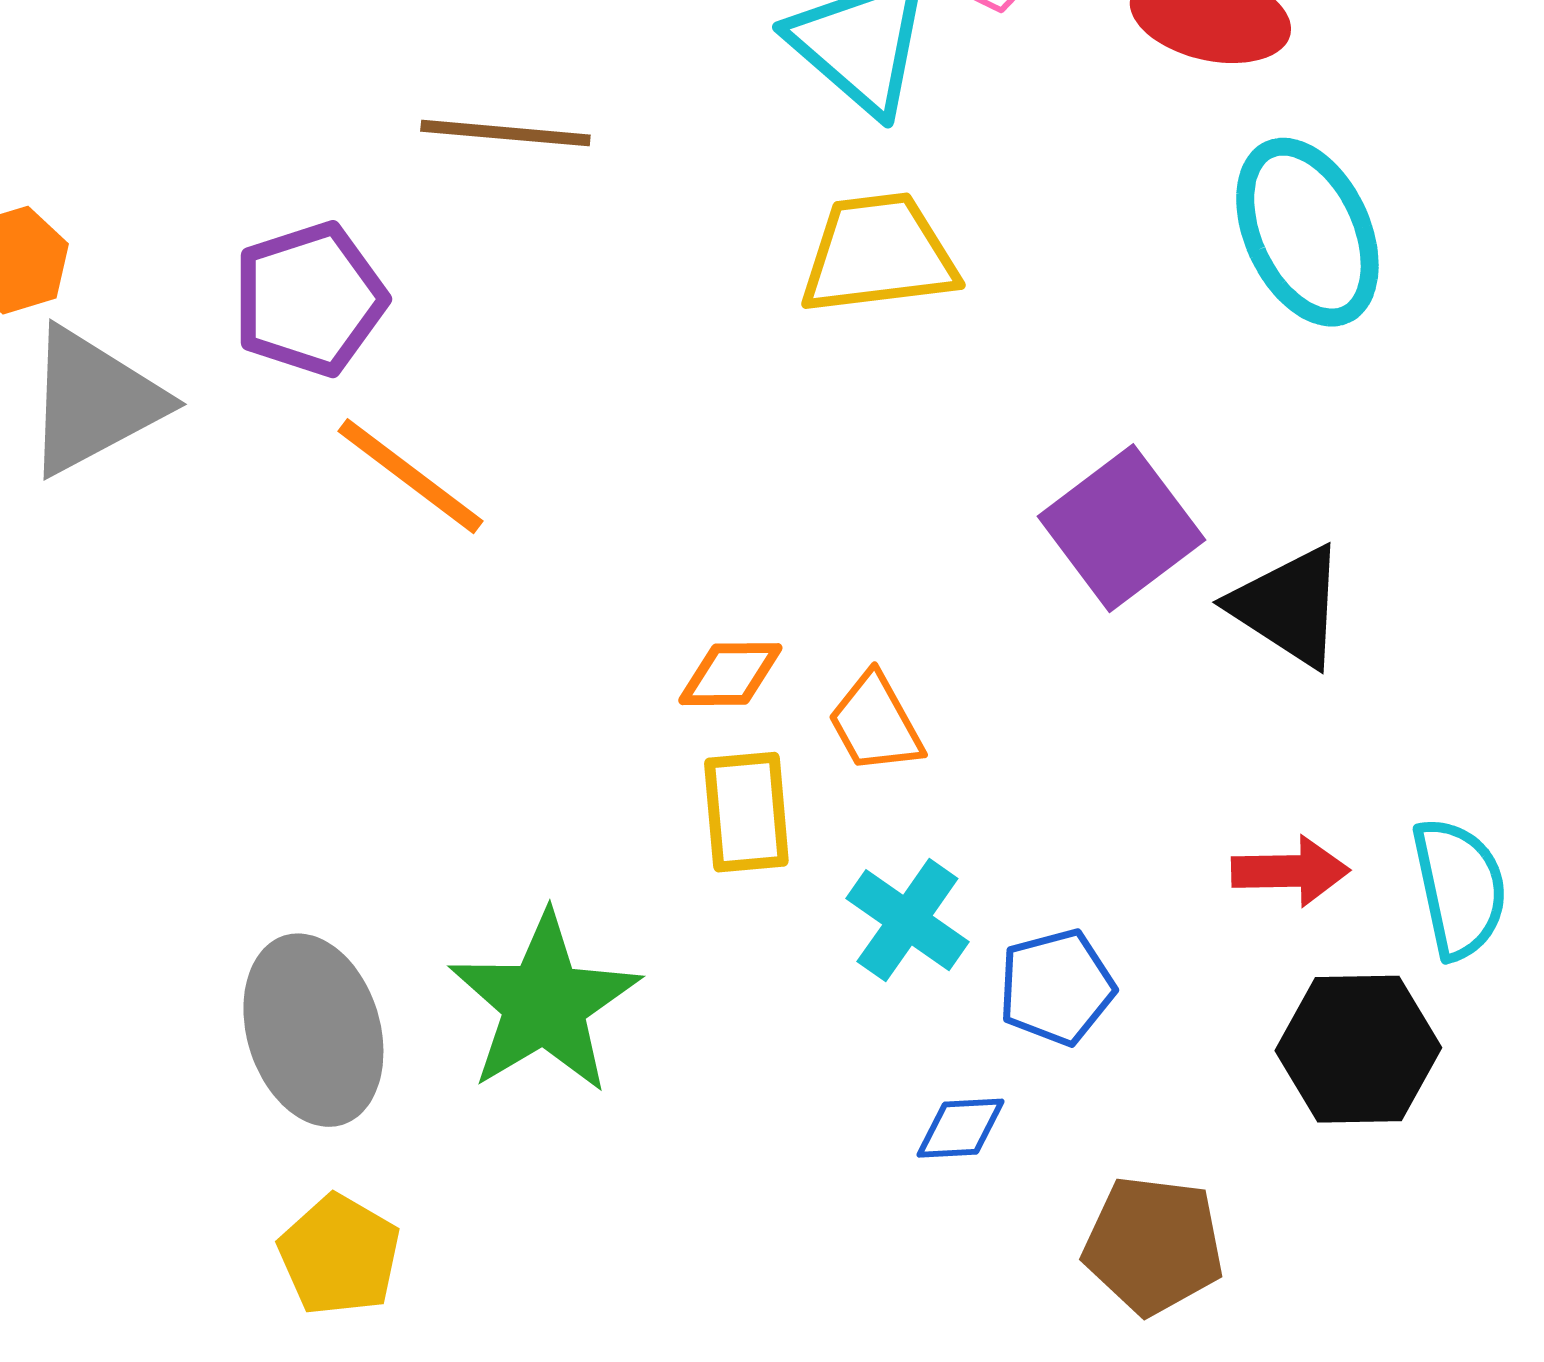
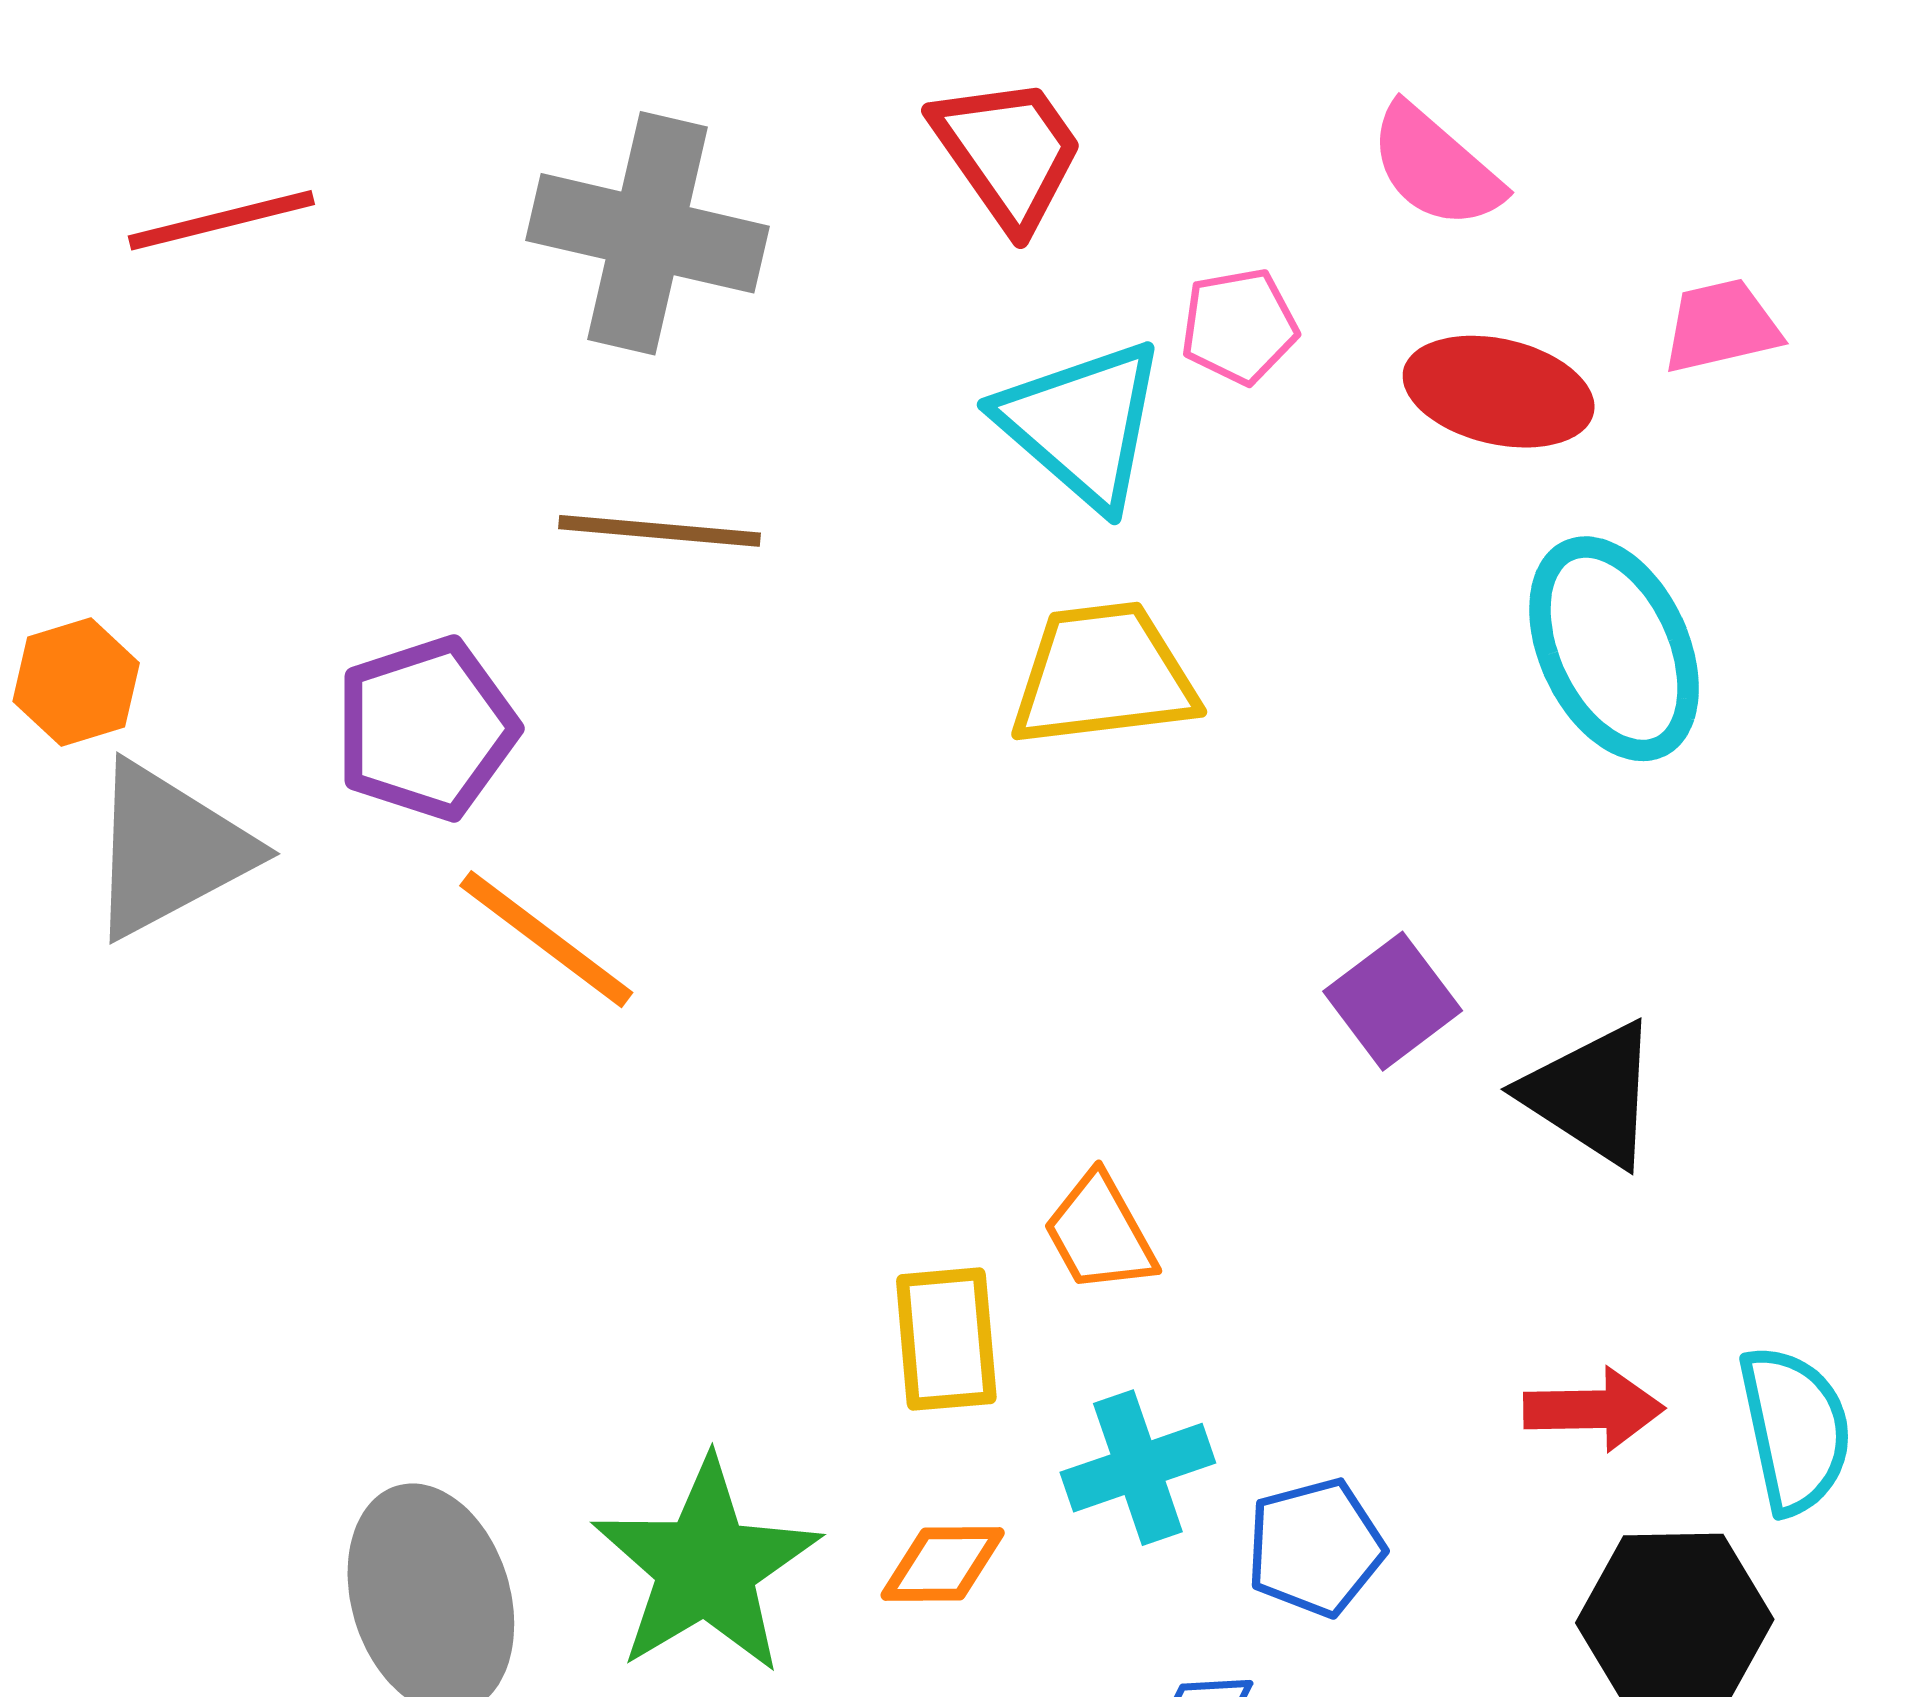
purple square: (1121, 528) -> (1393, 1001), size x0.7
orange diamond: (730, 674) -> (943, 1564), moved
cyan cross: (907, 920) -> (1138, 1468), turned 36

